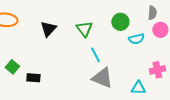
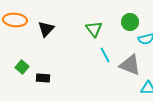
black triangle: (48, 29) -> (46, 29), moved
gray triangle: (102, 78) -> (130, 65), moved

